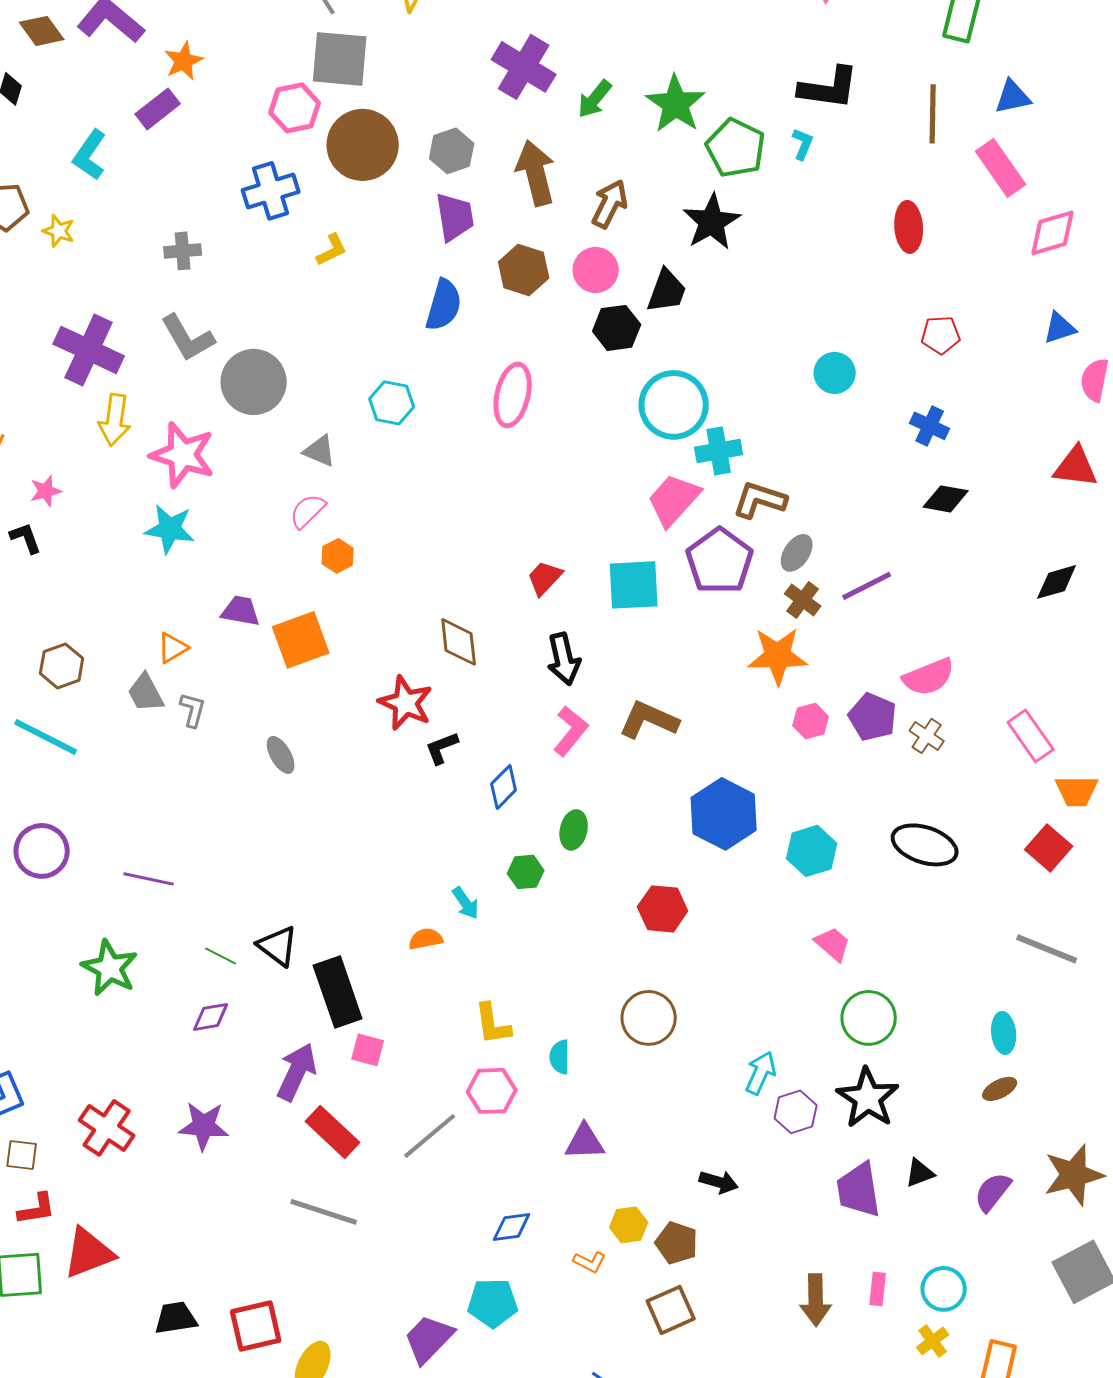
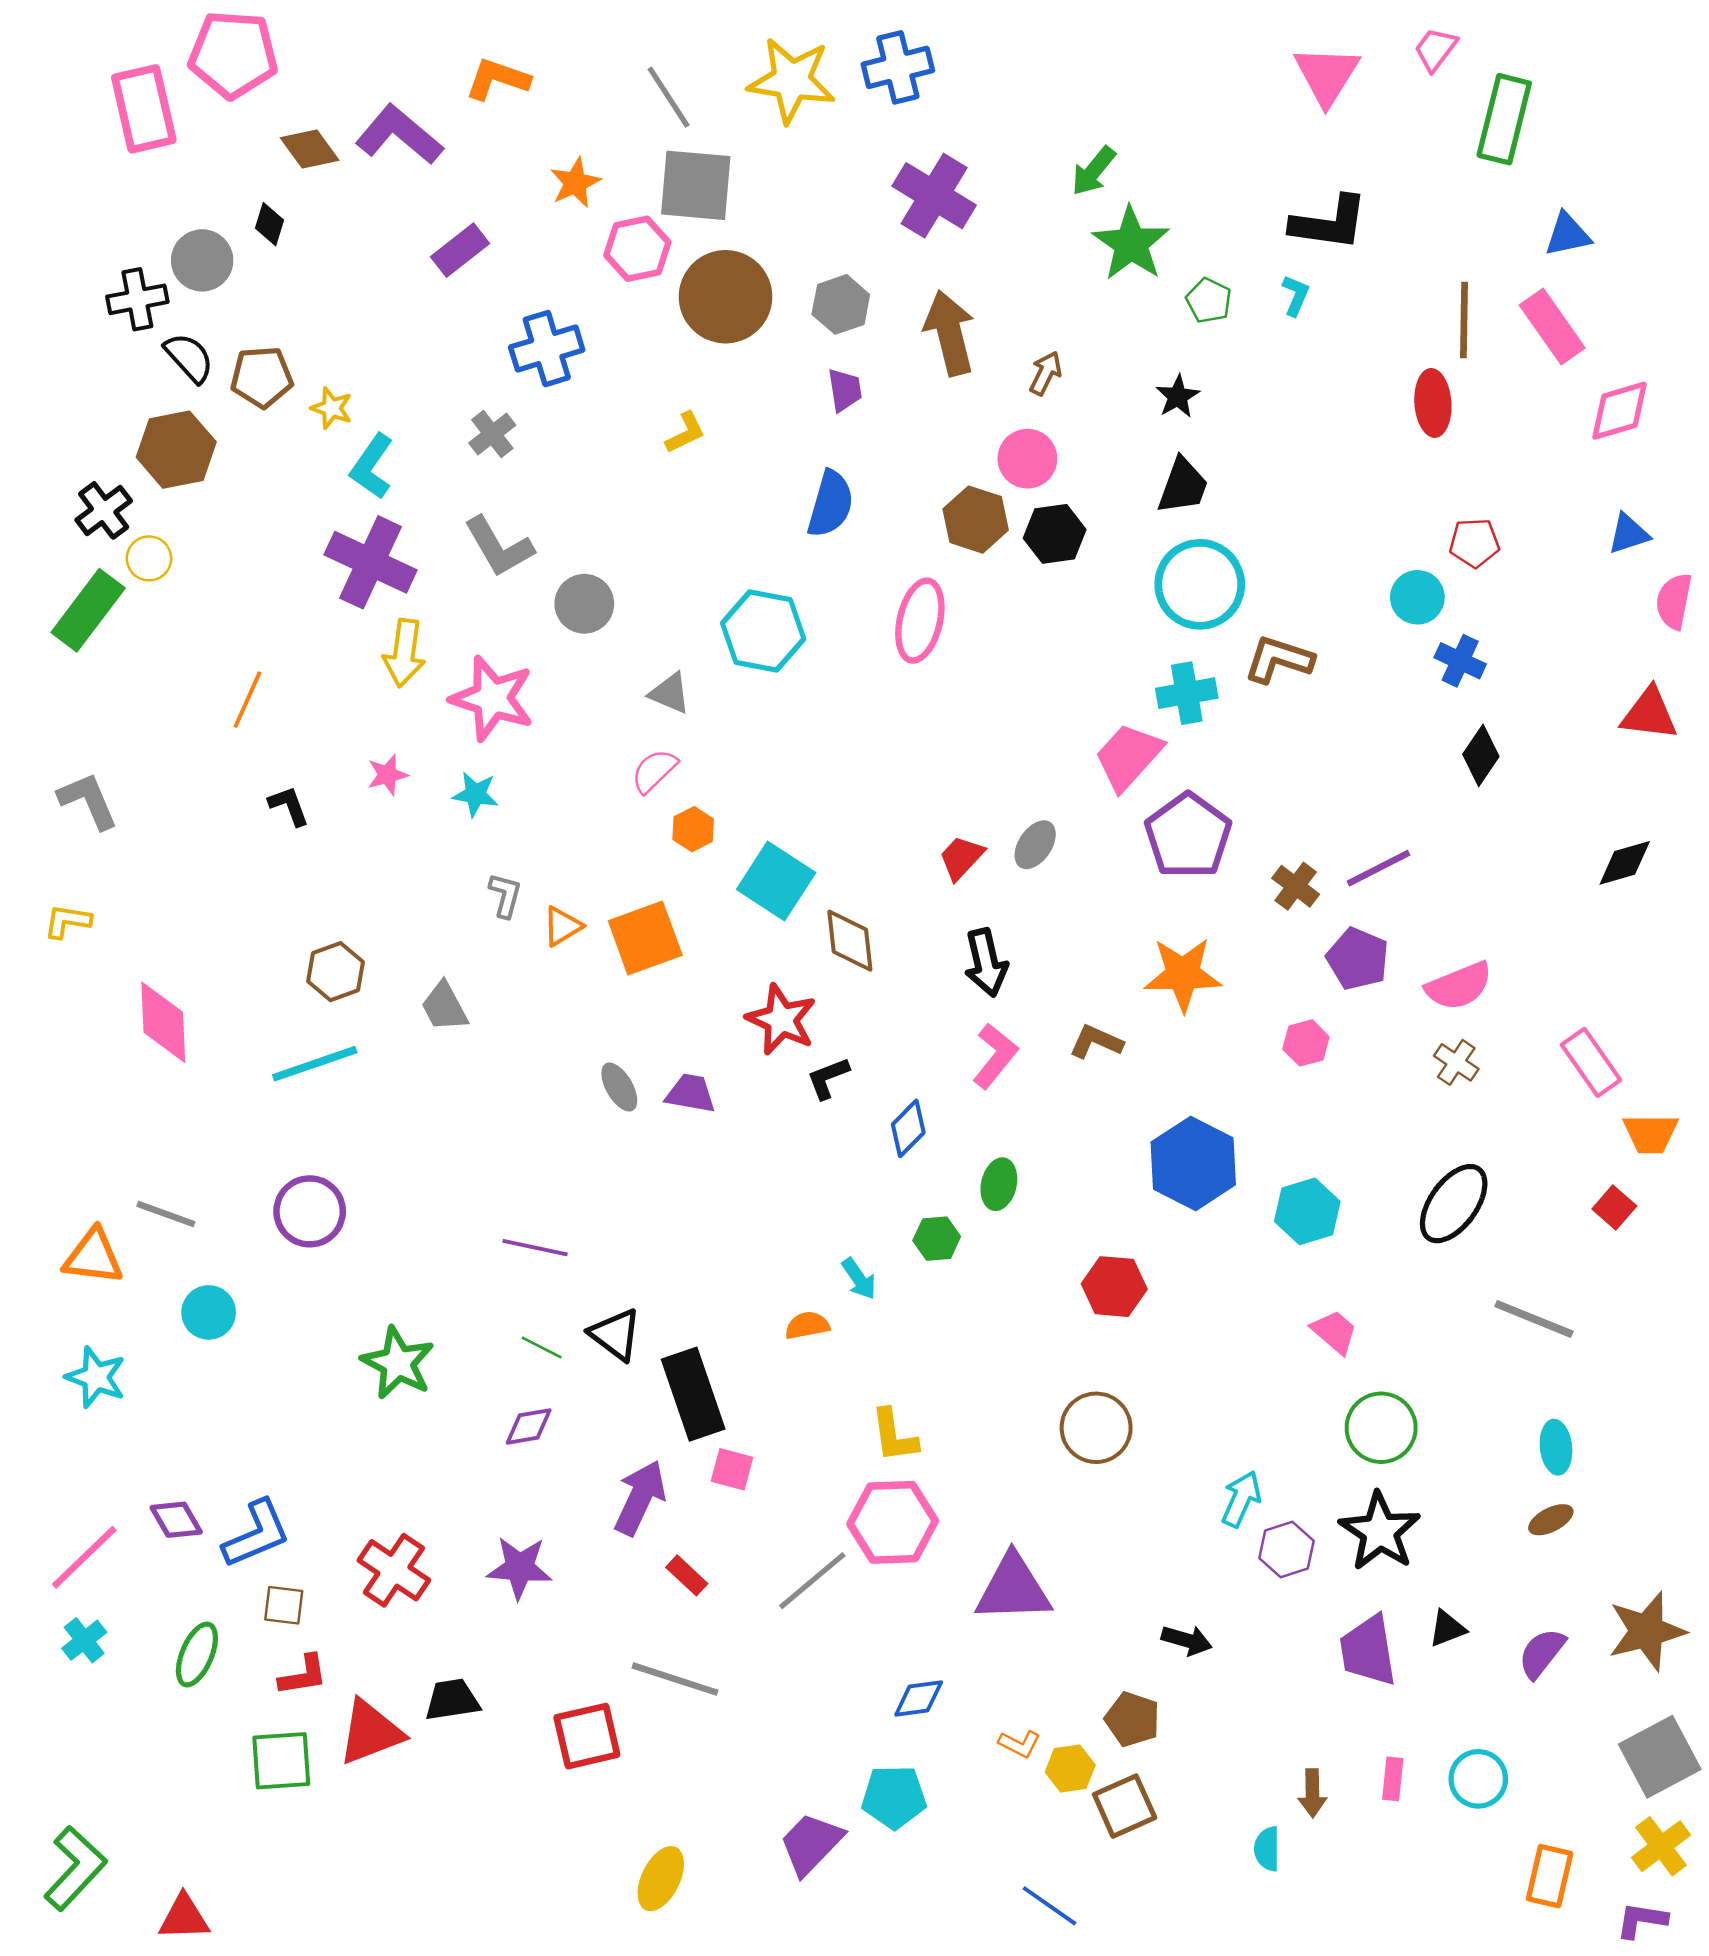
orange star: (184, 61) -> (575, 183), moved
green arrow: (595, 99) -> (1093, 171), moved
brown line: (933, 114) -> (1464, 320), moved
green pentagon: (736, 148) -> (1209, 301), size x0.6
cyan L-shape: (90, 155) -> (372, 466), moved
blue cross: (271, 191) -> (547, 349), moved
brown arrow: (610, 204) -> (1046, 373), size x0.7
purple trapezoid: (455, 217) -> (845, 390), size x0.7
black star: (712, 222) -> (1178, 396), size x0.6
gray cross: (183, 251) -> (492, 434), turned -33
brown hexagon: (524, 270) -> (976, 520), moved
black trapezoid: (667, 291) -> (1183, 486), moved
cyan circle: (835, 373) -> (1417, 597), moved
gray circle: (254, 382) -> (584, 604), size x0.7
cyan hexagon: (392, 403) -> (763, 631), size x1.4
cyan circle: (674, 405) -> (1200, 584), moved
pink star: (46, 491) -> (387, 775), moved
black diamond: (946, 499) -> (1481, 755), turned -66
brown L-shape: (760, 500) -> (1279, 659), moved
cyan star: (170, 529) -> (475, 794), size x0.7
gray ellipse: (797, 553) -> (1035, 845), moved
cyan square: (634, 585) -> (776, 881), moved, turned 36
purple trapezoid: (241, 611) -> (691, 1093), moved
orange triangle: (173, 648) -> (562, 926), moved
orange star: (778, 656) -> (1183, 974), moved
gray L-shape: (193, 710) -> (505, 895), moved
purple pentagon: (873, 717) -> (1358, 959), moved
brown L-shape: (649, 720) -> (1096, 1042), size x0.7
cyan line: (46, 737) -> (315, 1064), turned -46
black ellipse: (925, 845) -> (1454, 1204), turned -72
red square: (1049, 848) -> (1614, 1208), size x0.7
purple line: (149, 879) -> (535, 1248), moved
gray line: (1047, 949) -> (1534, 1319), moved
cyan semicircle: (560, 1057) -> (1267, 1849), moved
pink hexagon: (492, 1091) -> (893, 1522), size x1.4
red rectangle: (333, 1132) -> (687, 1575), size x0.6
purple triangle: (585, 1142) -> (1013, 1588), size x1.5
yellow hexagon: (629, 1225) -> (1070, 1768), moved
brown arrow: (816, 1300) -> (1312, 1793), size x0.7
black trapezoid: (176, 1318) -> (452, 1700), moved
red square: (256, 1326) -> (587, 1736), moved
yellow cross: (933, 1341) -> (1661, 1846), moved, size x1.4

